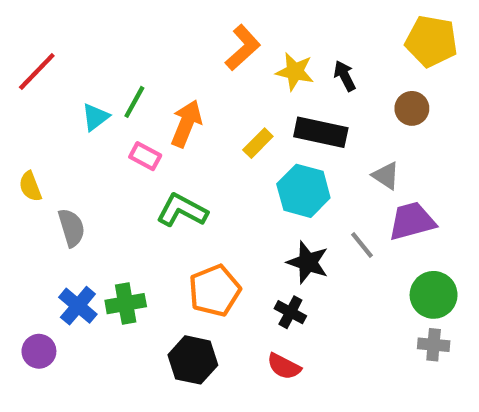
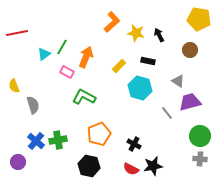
red line: (37, 72) -> (17, 33), turned 35
black rectangle: (321, 132) -> (148, 61), size x0.6
black star: (308, 262) -> (153, 166), moved, turned -30

